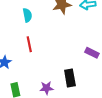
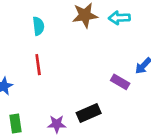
black rectangle: (70, 78) -> (89, 113), turned 72

